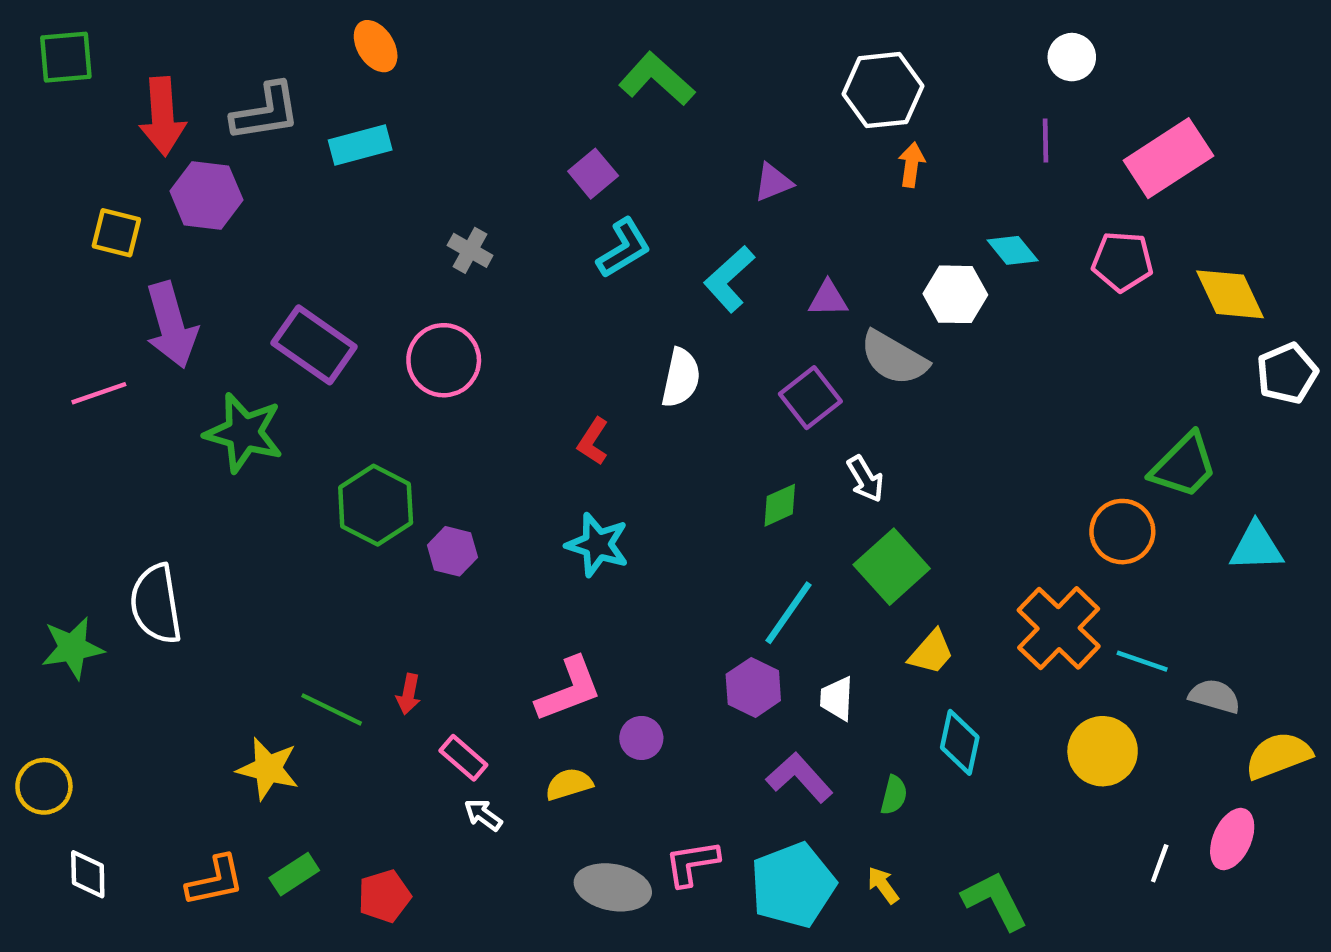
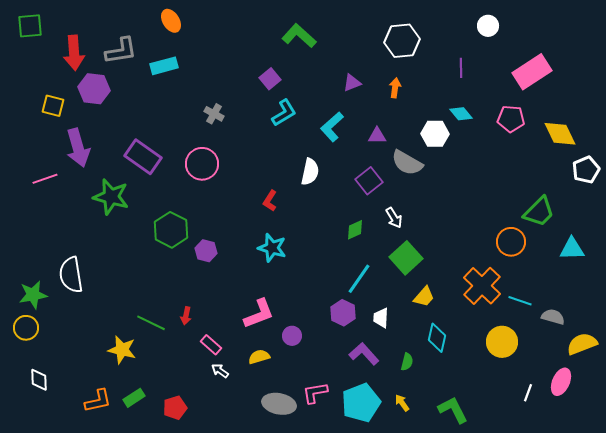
purple line: (1045, 141) -> (461, 68), moved
orange arrow: (911, 165) -> (395, 88), moved
yellow circle: (44, 786) -> (26, 328), moved
white diamond: (88, 874) -> (39, 380), moved

